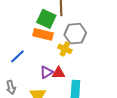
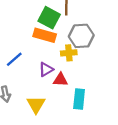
yellow cross: (65, 49) -> (69, 53), turned -32
purple triangle: (46, 72) -> (46, 69), moved

